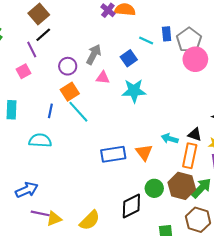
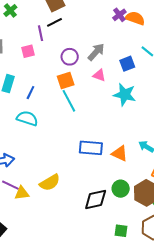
blue line: (50, 111) -> (30, 93), moved
orange triangle: (144, 152) -> (120, 153), turned -42
yellow semicircle: (90, 220) -> (50, 183), moved

